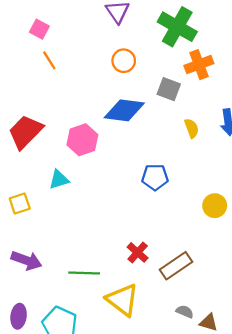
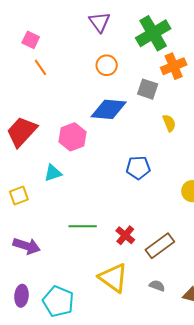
green cross: (177, 27) -> (153, 33), turned 32
green line: (84, 273) -> (83, 226), moved
gray semicircle: (185, 312) -> (157, 286), moved

